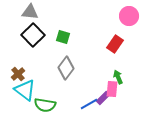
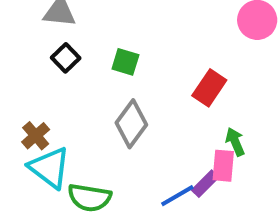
black square: (33, 35) -> (66, 58), size x0.6
red rectangle: (115, 44) -> (209, 88), moved

